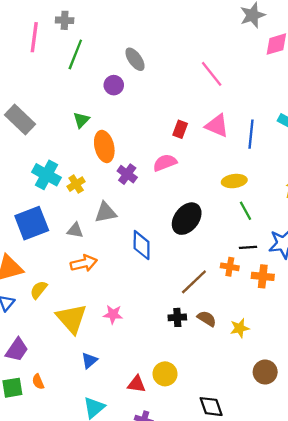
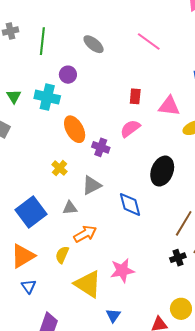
green line: (75, 54) -> (42, 41), moved
gray ellipse: (135, 59) -> (94, 44), moved
green triangle: (81, 120) -> (14, 96), moved
pink triangle: (217, 126) -> (169, 106), moved
cyan cross: (46, 175) -> (47, 97), moved
yellow semicircle: (39, 290) -> (62, 255), moved
pink star: (113, 314) -> (122, 270), size x1.4

